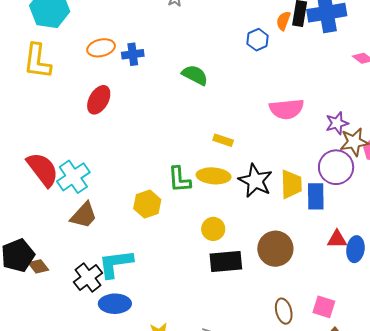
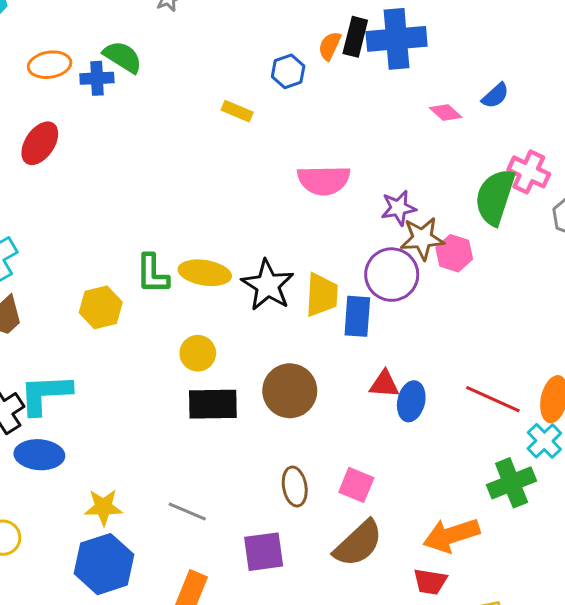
green semicircle: (195, 75) -> (123, 57), moved
yellow rectangle: (223, 140) -> (237, 111), moved

